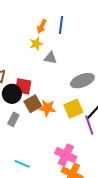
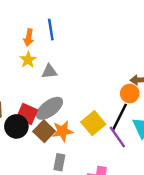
gray ellipse: (82, 81) -> (50, 108), moved
red square: (23, 86) -> (27, 114), turned 30
gray rectangle: (13, 119) -> (59, 162), moved

